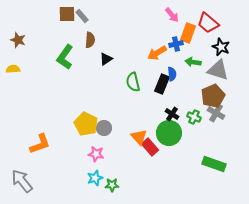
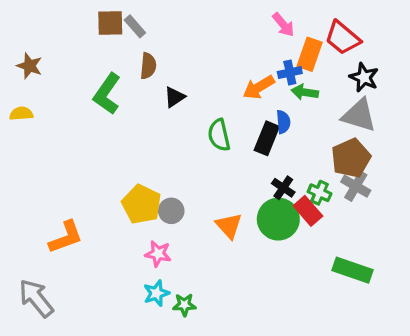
green arrow: (193, 62) -> (305, 92), moved
red rectangle: (150, 147) -> (308, 211), moved

